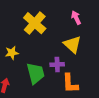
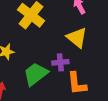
green trapezoid: (36, 73) -> (36, 74), turned -110

